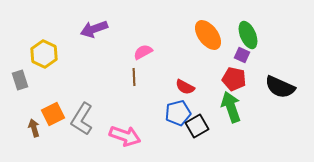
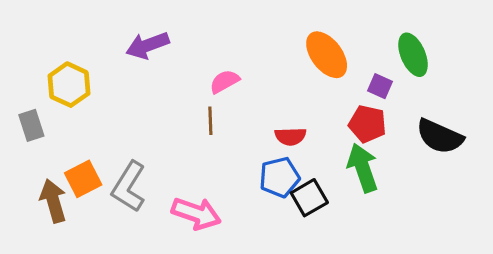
green ellipse: (248, 35) -> (413, 55), moved
red semicircle: (185, 87) -> (290, 136), turned -30
brown arrow: (34, 128) -> (53, 201), size x1.5

